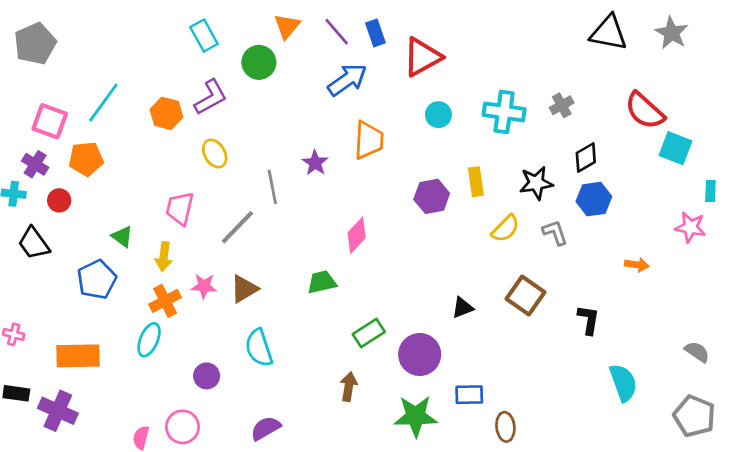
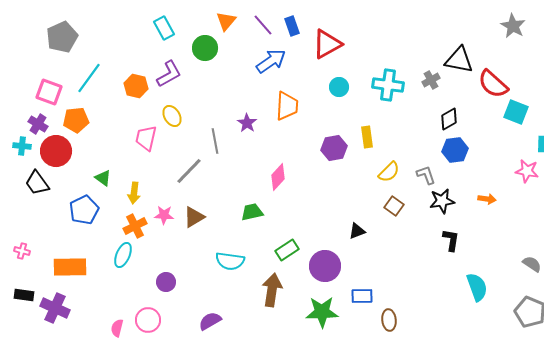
black triangle: (609, 33) -> (459, 60), moved
gray pentagon: (35, 44) -> (62, 37), moved
black star: (536, 183) -> (442, 201), moved
red circle: (59, 200) -> (56, 151), size x1.8
pink trapezoid: (180, 208) -> (146, 138), moved
brown square: (526, 296) -> (394, 206), moved, size x0.7
cyan semicircle: (259, 348) -> (230, 261), moved, turned -64
brown arrow: (349, 387) -> (272, 290), size x1.5

